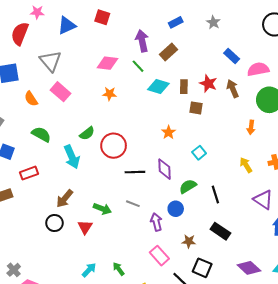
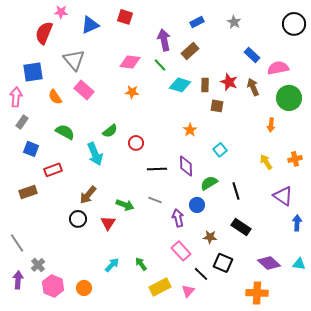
red circle: (114, 146) -> (136, 143), size x0.6

